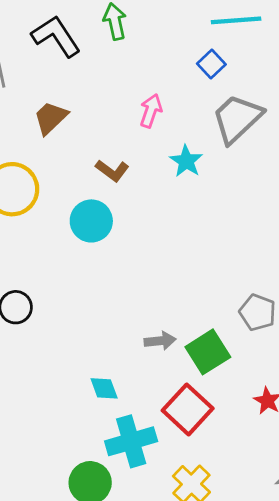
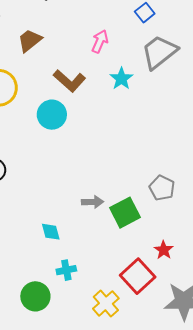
brown L-shape: (112, 171) -> (69, 81), size x1.4
red square: (188, 409) -> (138, 276), moved
cyan cross: (131, 441) -> (66, 270), size x0.6

